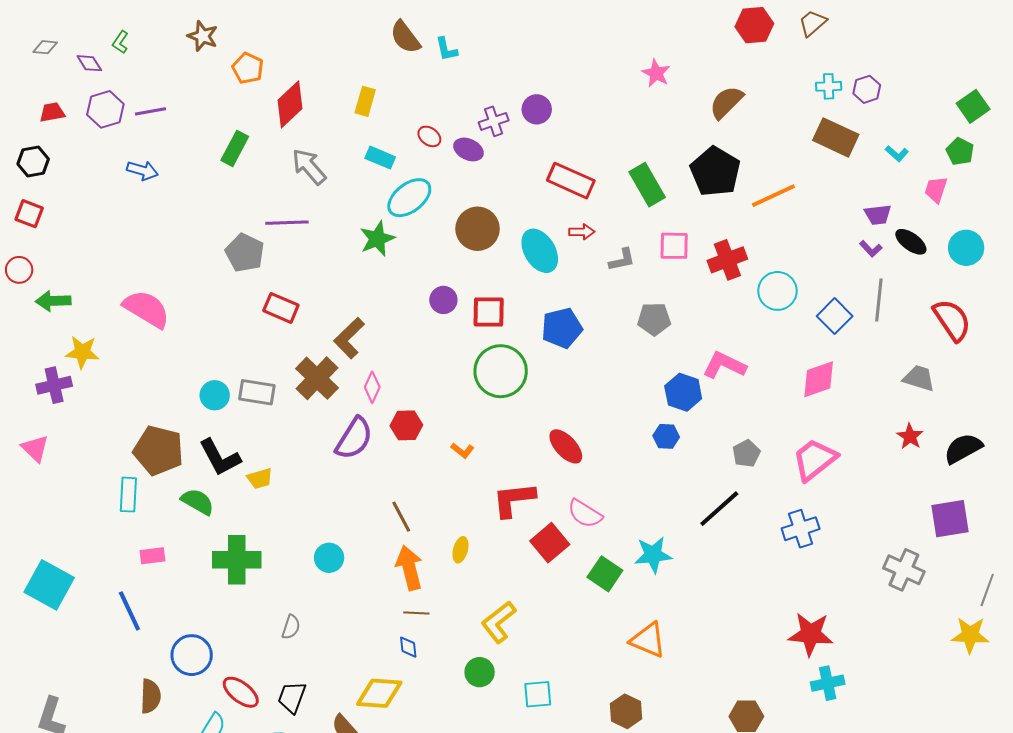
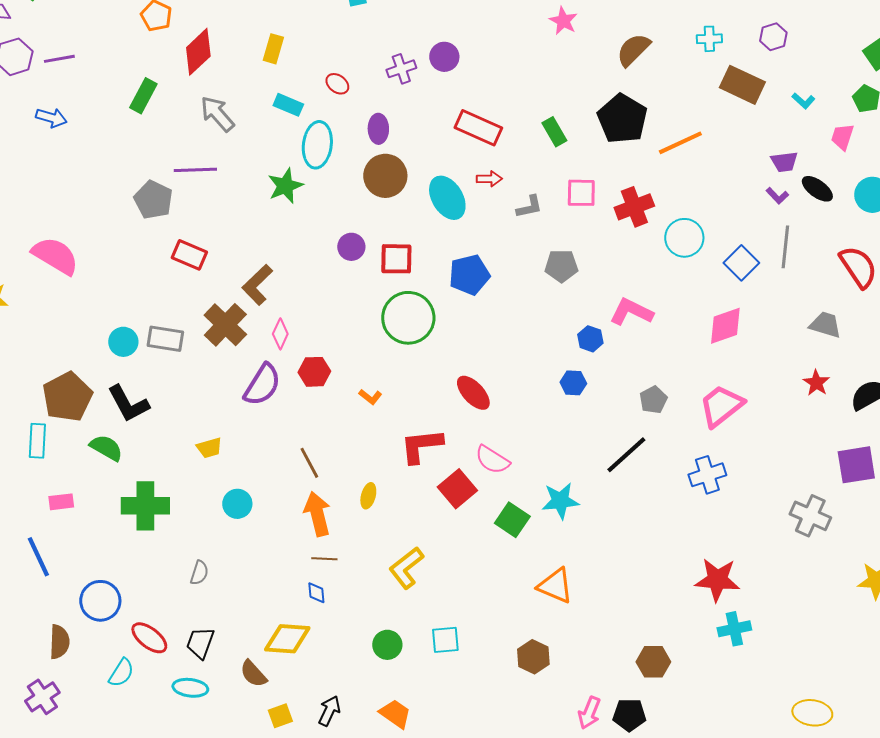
cyan cross: (829, 86) -> (709, 39), moved
purple ellipse: (468, 149) -> (378, 129), moved, turned 64
green rectangle: (647, 185) -> (554, 132), size x0.7
cyan ellipse: (409, 198) -> (317, 145), turned -45
blue hexagon: (683, 392) -> (590, 339), size x0.7
brown pentagon: (159, 450) -> (67, 397), turned 30
yellow trapezoid: (260, 479) -> (209, 448), moved
green circle: (480, 672) -> (387, 645), moved

